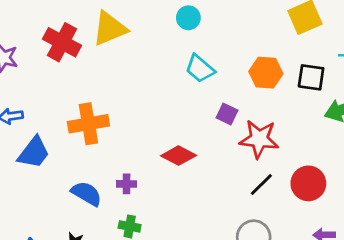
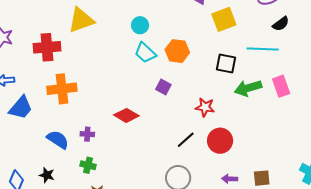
cyan circle: (188, 18) -> (140, 25), moved
red cross: (62, 42) -> (47, 47), moved, turned -36
orange hexagon: (266, 73) -> (177, 51), moved
red star: (259, 139) -> (205, 107), moved, size x0.7

